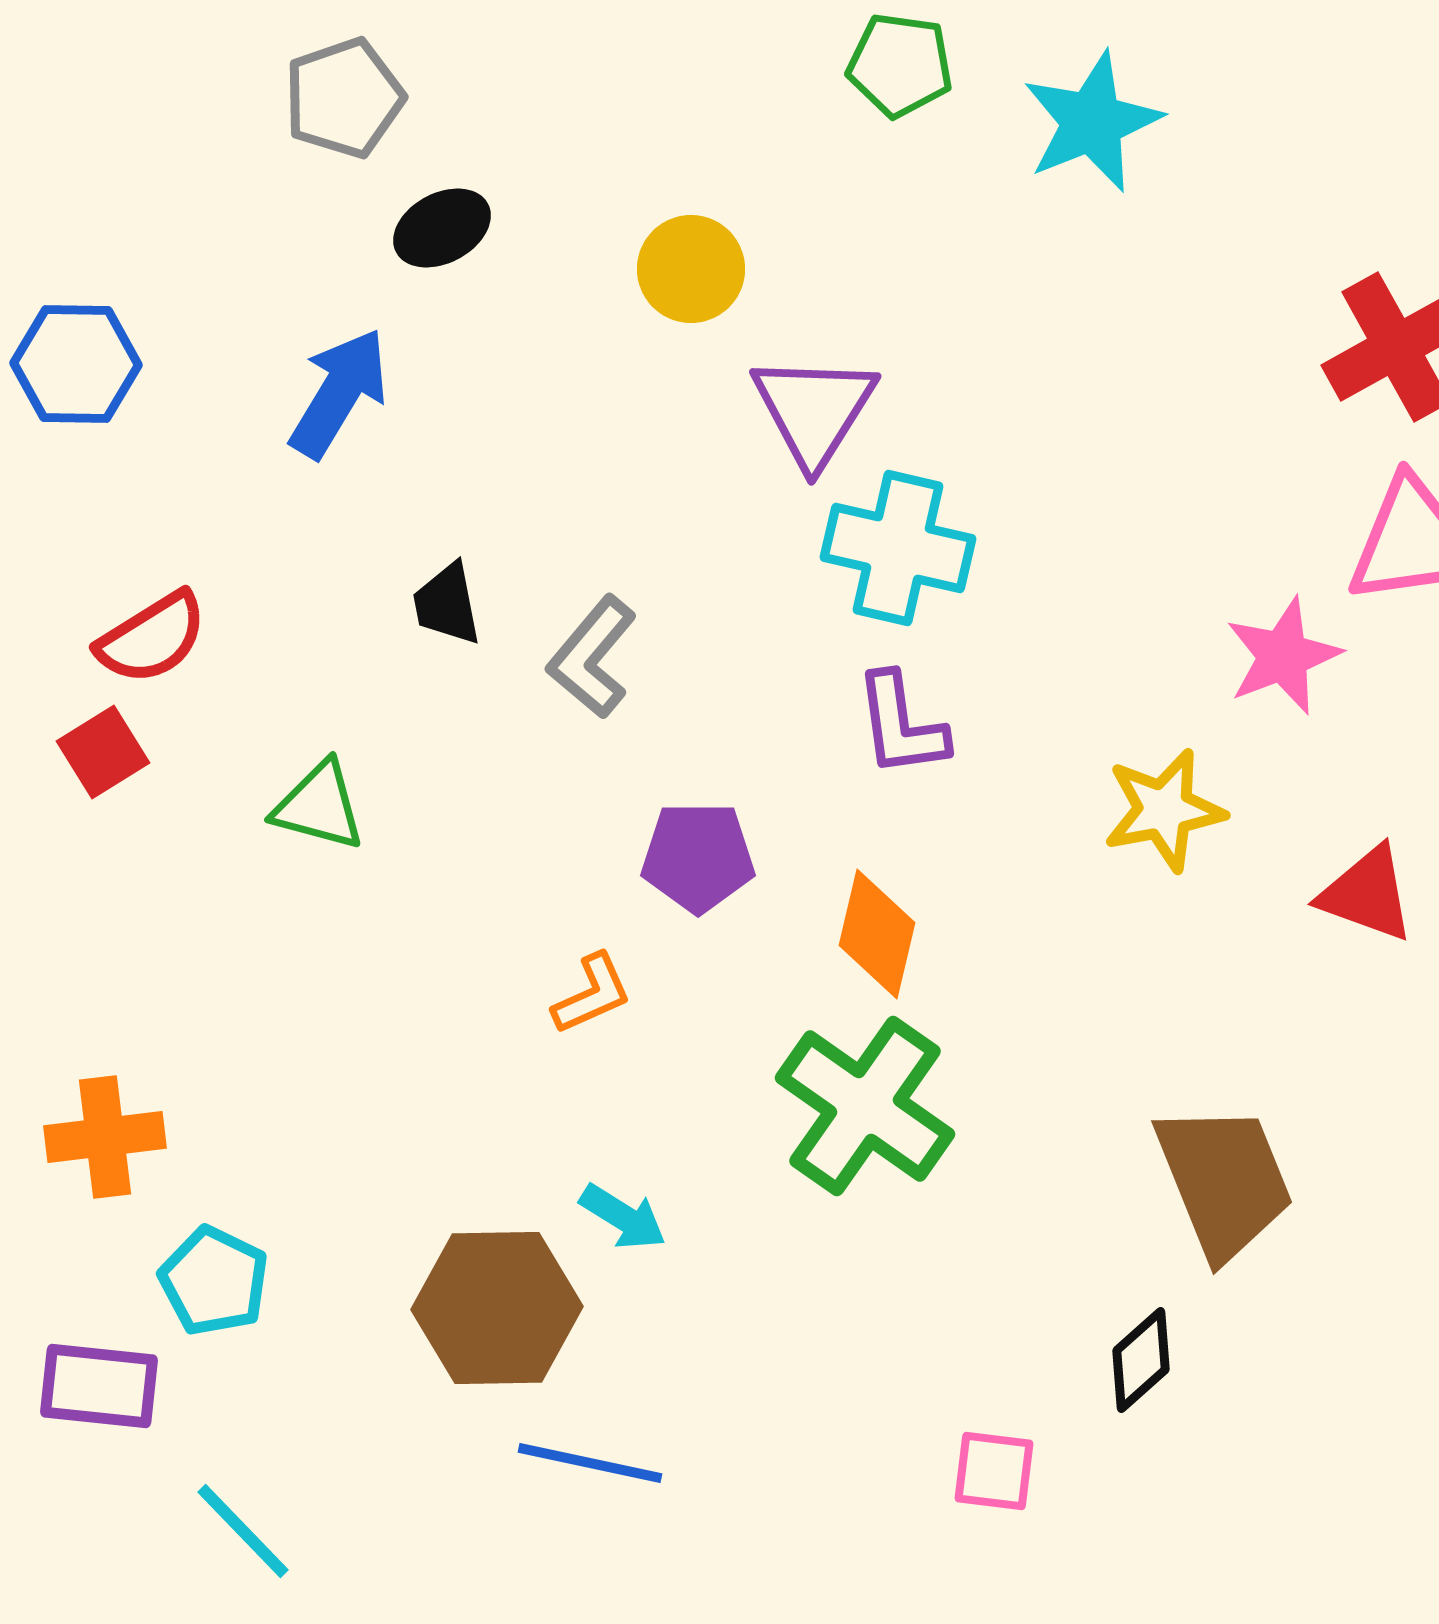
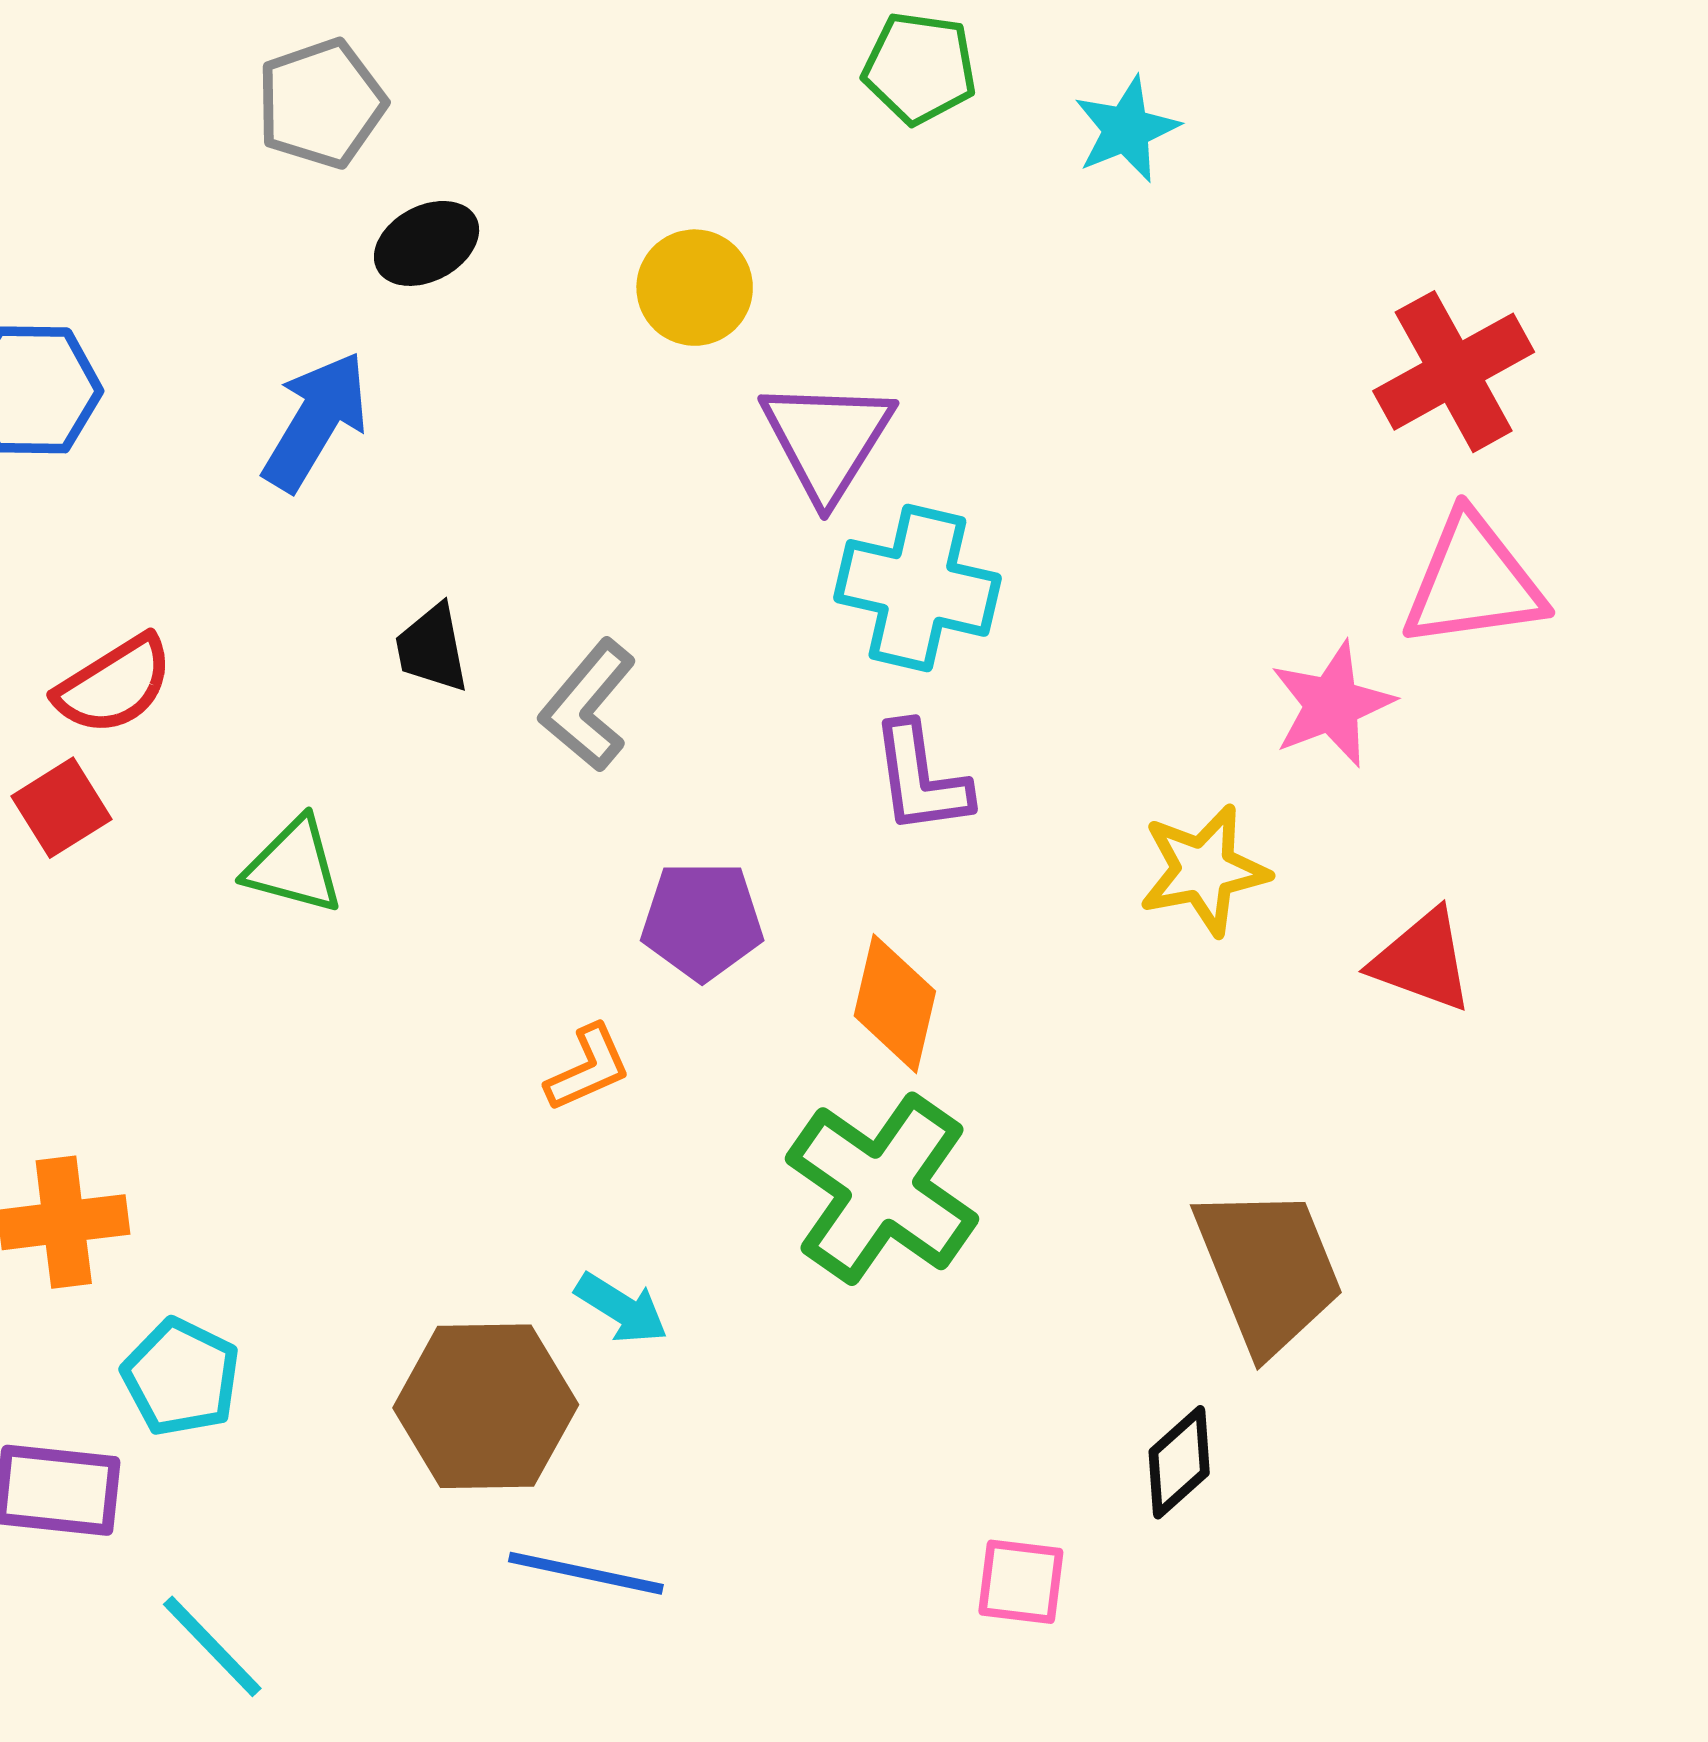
cyan star: (1092, 122) -> (1126, 129), size x0.7

